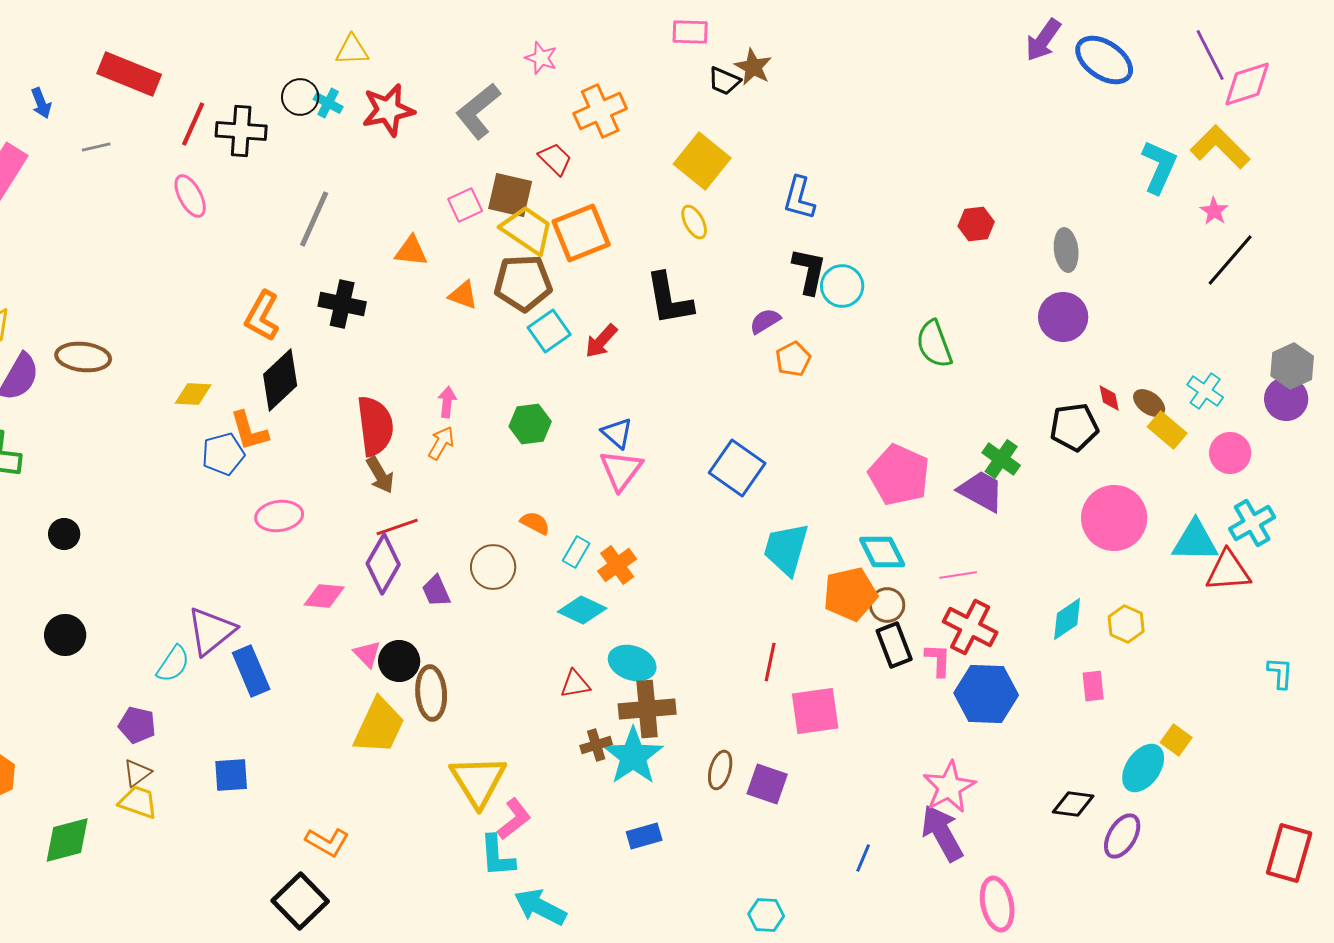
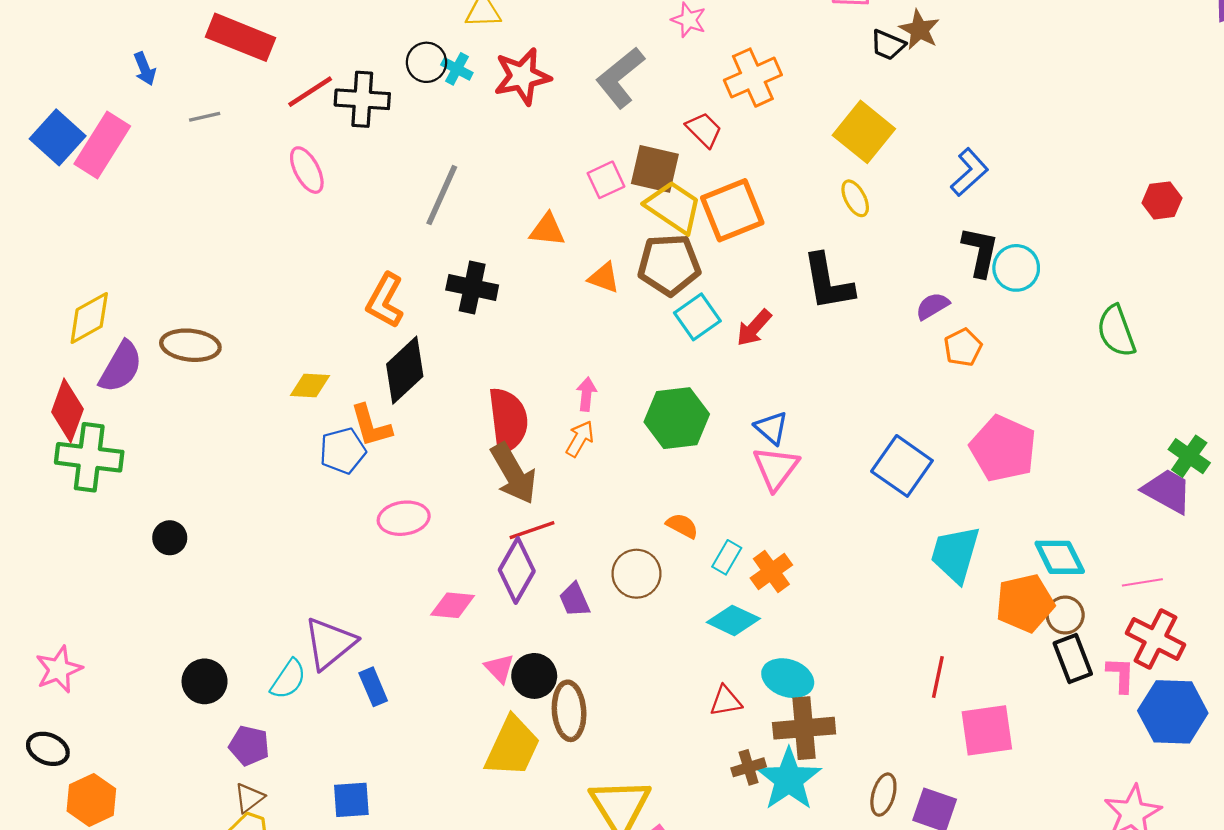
red line: (193, 124) -> (310, 92), turned 33
blue L-shape: (799, 198) -> (969, 172), turned -147
green hexagon: (530, 424) -> (677, 418), size x1.4
brown arrow: (380, 475) -> (514, 474), size x1.5
pink pentagon: (899, 475) -> (1003, 449), moved
black circle: (65, 635) -> (205, 681), moved
blue rectangle: (251, 671) -> (373, 687), size x0.7

